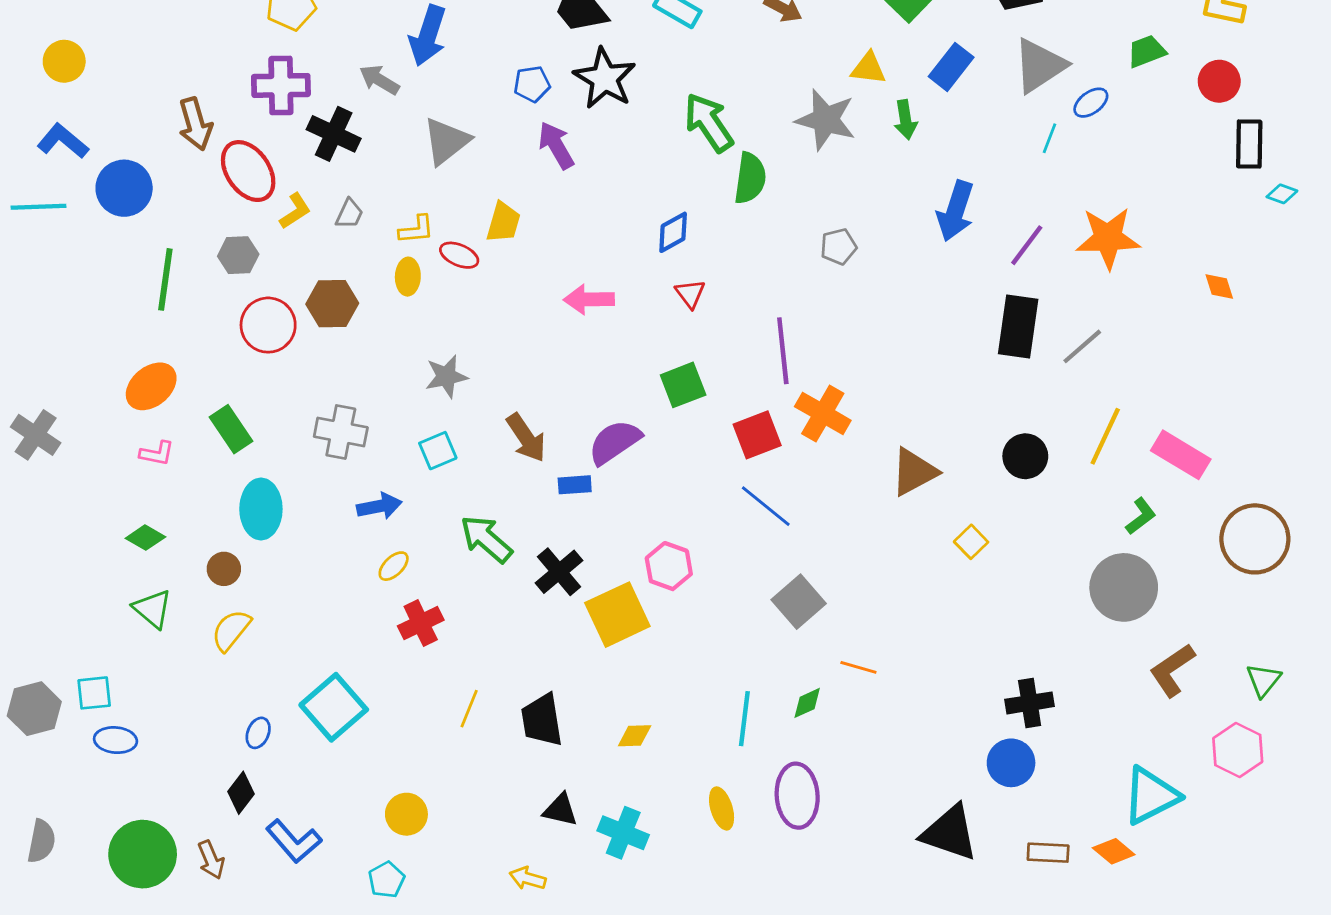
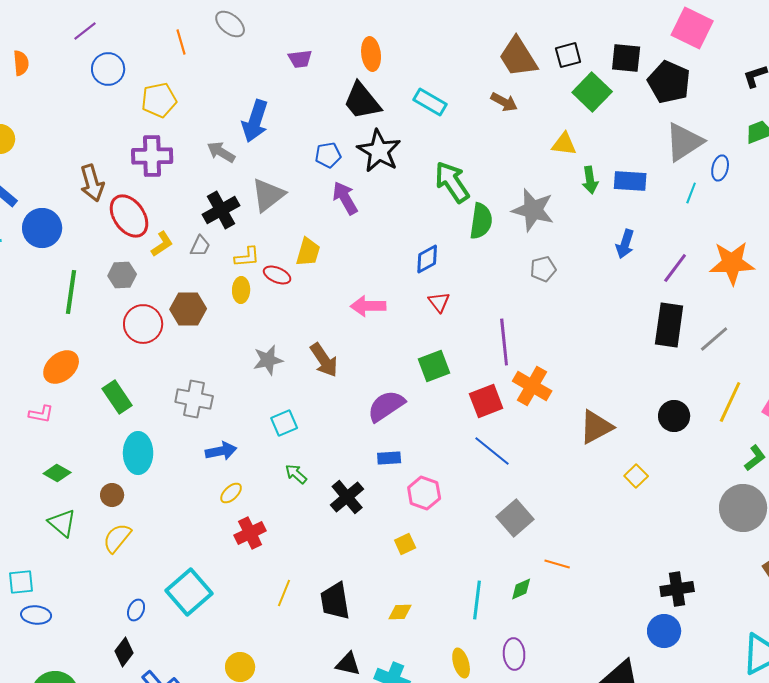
blue rectangle: (951, 67) -> (630, 181), moved, turned 56
blue ellipse: (1091, 103) -> (720, 168), turned -40
gray star: (826, 120) -> (533, 210), moved
black cross: (334, 134) -> (221, 210), moved, turned 36
blue arrow: (955, 211) -> (625, 244), size x0.7
brown arrow: (526, 438) -> (324, 360), moved
cyan square: (438, 451) -> (284, 423), moved
pink L-shape: (157, 453) -> (41, 414), moved
blue rectangle: (575, 485) -> (389, 458), moved
green arrow: (486, 539) -> (296, 474), size x0.6
yellow square: (617, 615) -> (405, 544), moved, size x0.5
purple ellipse: (797, 796) -> (514, 654), size x0.7

